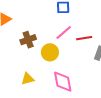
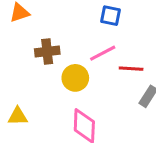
yellow triangle: (28, 79) -> (18, 116), moved

